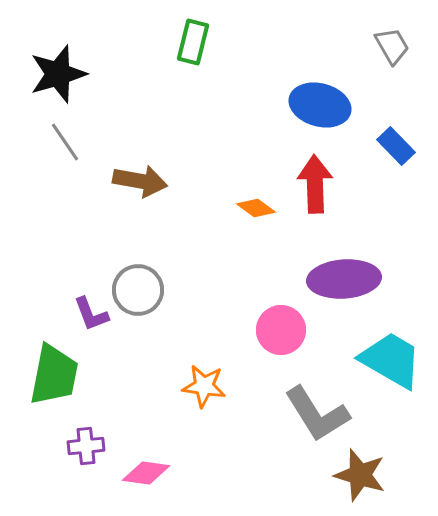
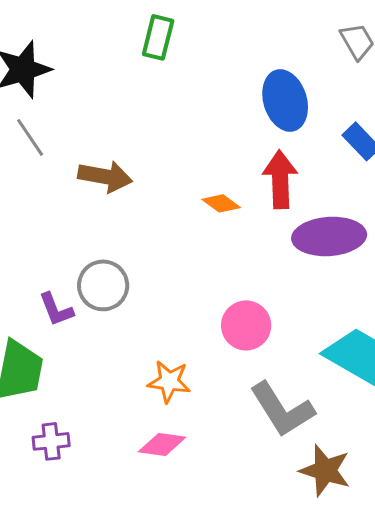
blue ellipse: (320, 105) -> (285, 100), turned 58
purple ellipse: (344, 279) -> (329, 236), moved
pink diamond: (146, 473) -> (162, 444), moved

